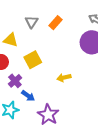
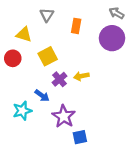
orange rectangle: (56, 23) -> (76, 26), moved, turned -32
purple cross: (15, 81) -> (60, 79), moved

